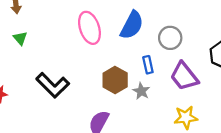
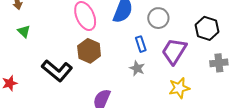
purple trapezoid: (184, 76) -> (174, 51), turned 76
brown hexagon: (115, 80) -> (89, 51), moved

